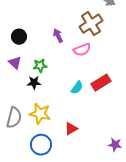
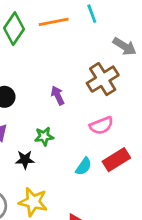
pink semicircle: (82, 50) -> (101, 125), moved
green star: (40, 66) -> (44, 136), moved

